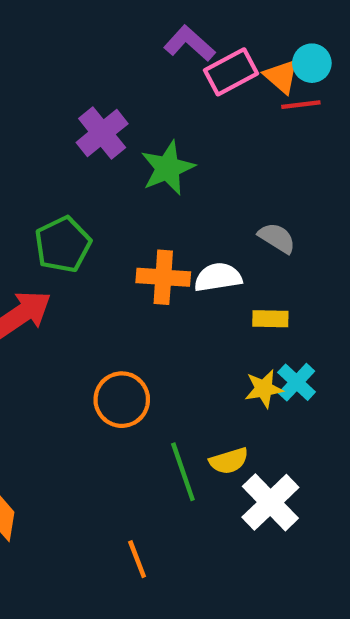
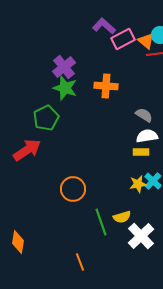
green star: (168, 168) -> (65, 88), moved, turned -30
orange cross: (163, 277) -> (106, 86), moved
white semicircle: (218, 277) -> (147, 136), moved

